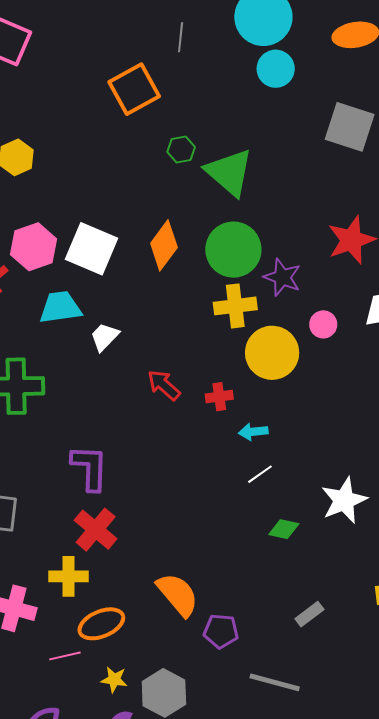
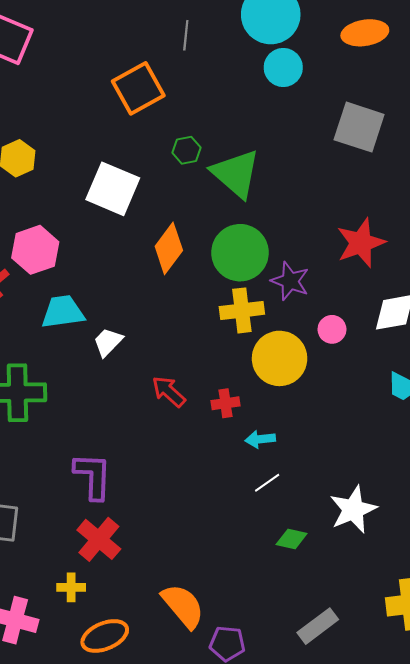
white square: (92, 249) -> (113, 189), moved
yellow cross: (69, 576) -> (71, 587), size x0.7
gray rectangle: (309, 614) -> (318, 626), size x1.4

